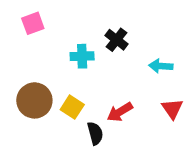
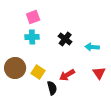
pink square: (33, 23) -> (33, 17), moved
black cross: (117, 40) -> (65, 39), moved
cyan cross: (82, 56) -> (32, 37), moved

